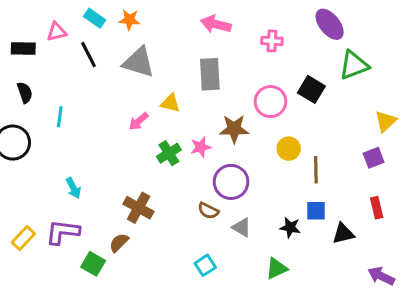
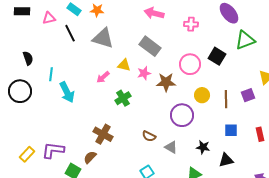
black rectangle: (23, 49) -> (22, 11), moved
gray rectangle: (210, 74) -> (150, 46), turned -50
pink star: (201, 147) -> (144, 73), moved
purple square: (374, 158) -> (248, 95), moved
brown line: (316, 170) -> (226, 99), moved
purple circle: (231, 182) -> (182, 115), moved
cyan arrow: (73, 188) -> (67, 92), moved, size x1.5
blue square: (316, 211) -> (231, 130), moved
black triangle: (343, 233) -> (226, 160), moved

